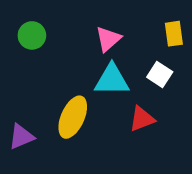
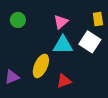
white square: (160, 75) -> (90, 42), size x1.5
red triangle: (142, 119) -> (64, 81), moved

